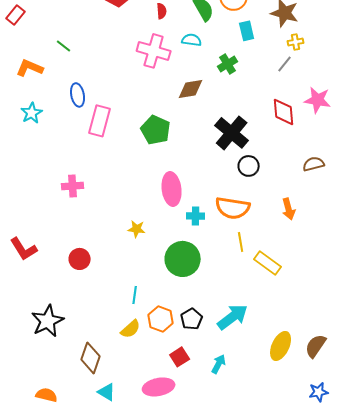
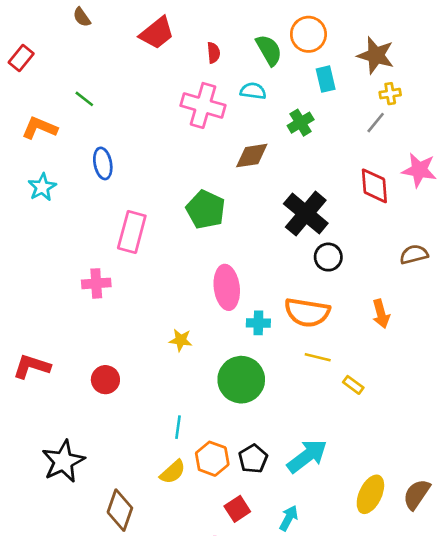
pink rectangle: (100, 121) -> (132, 232), moved
yellow line: (241, 242) -> (318, 357), turned -66
red L-shape: (24, 249) -> (32, 366), turned 140
yellow rectangle: (268, 263) -> (353, 385), size x0.6

